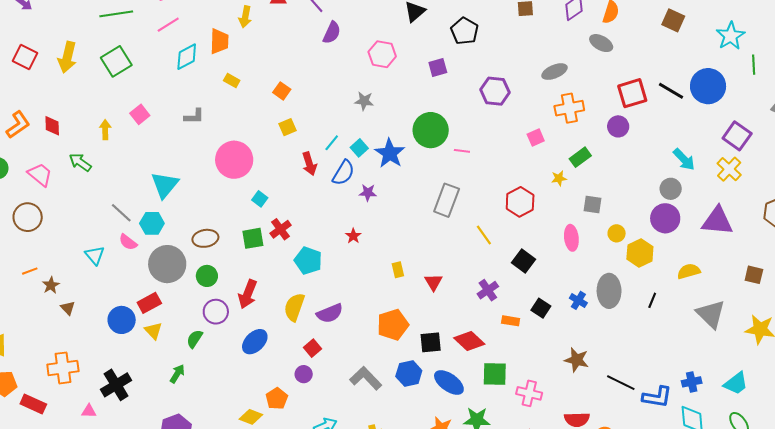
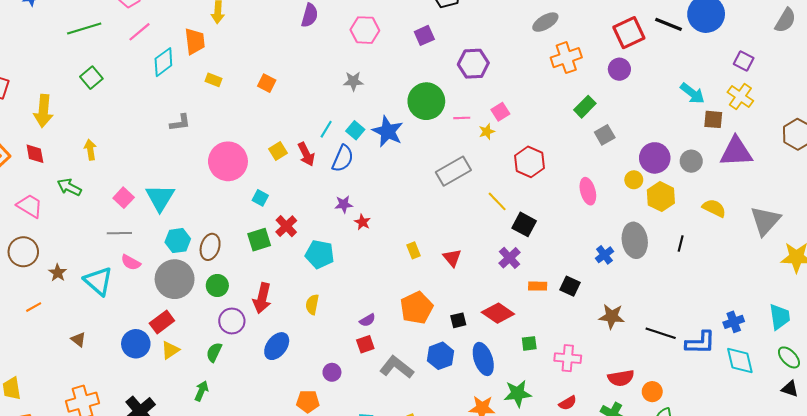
yellow arrow: (67, 57) -> (43, 111), moved
green square: (116, 61) -> (91, 78), size x0.7
purple hexagon: (495, 91) -> (473, 64), moved
pink square: (140, 114) -> (124, 198), moved
yellow square: (288, 127) -> (278, 151), moved
purple square: (737, 136) -> (744, 61), size x0.7
pink square: (536, 138) -> (500, 112), moved
yellow star: (559, 178) -> (487, 132), moved
gray circle: (671, 189) -> (691, 161), moved
purple star: (368, 193) -> (344, 204), moved
gray rectangle: (447, 200) -> (453, 171), turned 48
gray square: (592, 205) -> (605, 135), moved, turned -30
gray line: (121, 213) -> (119, 233), turned -35
purple circle: (665, 218) -> (655, 158), moved
cyan hexagon: (152, 223) -> (178, 241), moved
brown ellipse: (205, 238) -> (210, 247), turned -55
cyan triangle: (95, 255) -> (98, 281), size x1.4
black square: (523, 261) -> (524, 224), moved
yellow semicircle: (689, 271) -> (714, 208), turned 50
brown square: (754, 275) -> (713, 119), moved
brown star: (51, 285) -> (58, 273), moved
blue cross: (578, 300) -> (604, 255), turned 30
yellow semicircle: (294, 307) -> (312, 304), size x0.7
black square: (541, 308) -> (570, 286), moved
purple semicircle: (330, 313) -> (367, 320), moved, size x0.6
gray triangle: (711, 314) -> (765, 221), moved, turned 36
yellow triangle: (153, 331) -> (170, 350), turned 48
black square: (431, 342) -> (458, 320), size x0.7
red square: (312, 348) -> (365, 344), moved, turned 30
green square: (495, 374) -> (529, 343), size x0.6
blue ellipse: (449, 382) -> (483, 359), turned 44
cyan trapezoid: (736, 383) -> (780, 317), turned -52
orange pentagon: (277, 398) -> (308, 401), turned -30

